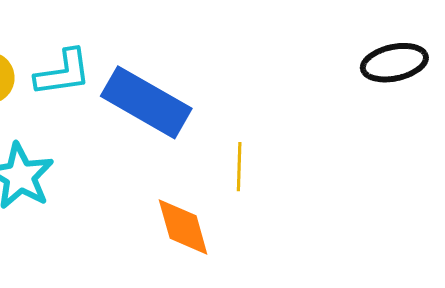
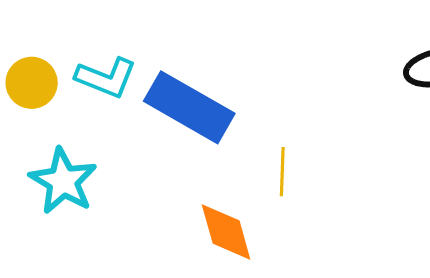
cyan L-shape: (63, 73) -> (106, 78), turned 30

